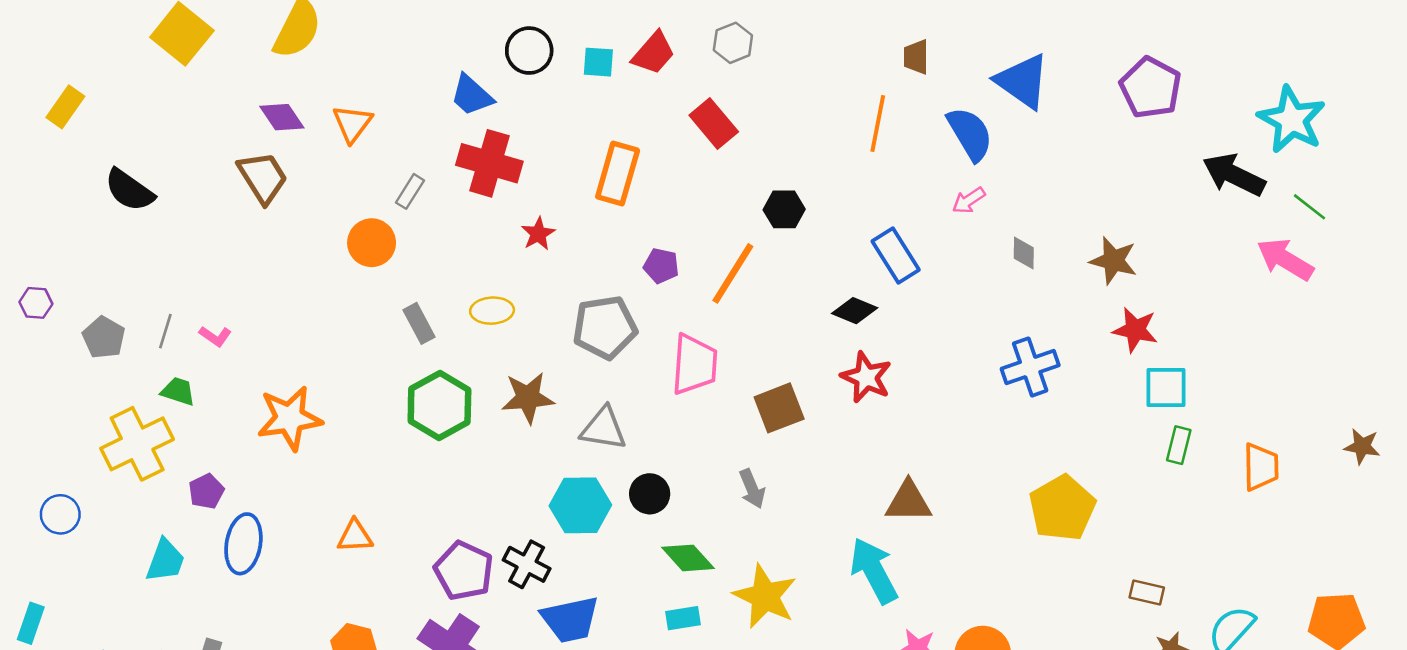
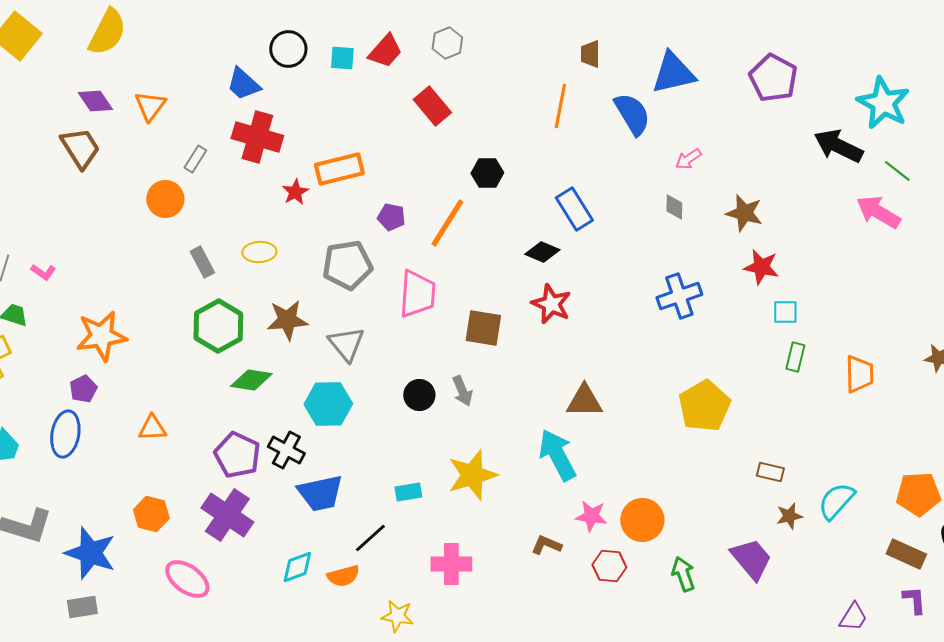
blue triangle: (1022, 81) -> (673, 73), turned -48
orange rectangle: (618, 174) -> (339, 169), moved, turned 60
pink arrow: (969, 200) -> (688, 159), moved
cyan square: (1166, 387) -> (785, 312), size x0.7
brown square: (779, 408) -> (483, 328), turned 30
gray triangle: (603, 428) -> (346, 344), turned 42
purple pentagon: (206, 491) -> (83, 389), moved
black circle: (650, 494) -> (419, 395), moved
green diamond: (688, 558) -> (251, 380), moved, turned -39
yellow star: (765, 596) -> (472, 475), turned 30

